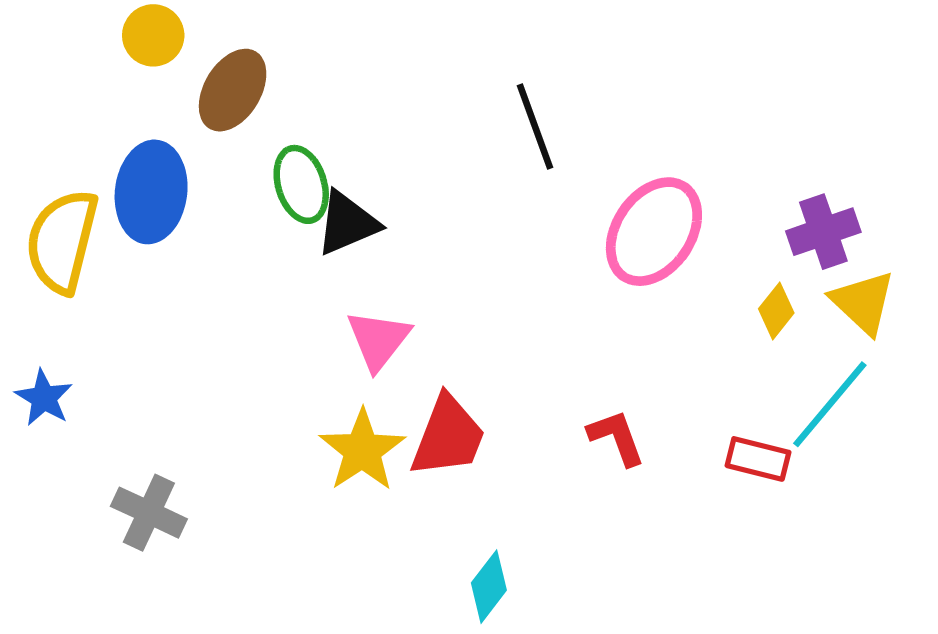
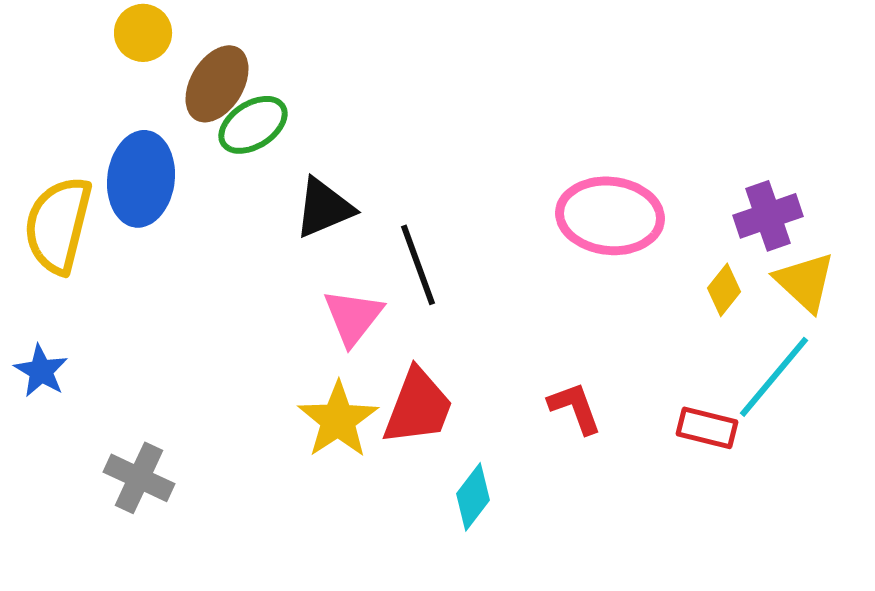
black line: (535, 127) -> (418, 265), moved
green ellipse: (301, 184) -> (253, 125), moved, turned 74
pink ellipse: (654, 232) -> (610, 216), turned 62
cyan diamond: (489, 587) -> (473, 497), moved

